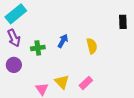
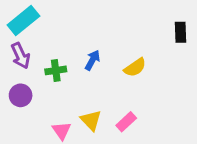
yellow semicircle: (92, 46) -> (135, 67), turned 70

